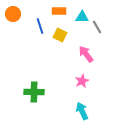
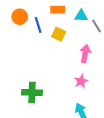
orange circle: (13, 14) -> (20, 17), moved
pink arrow: (86, 54) -> (85, 54), turned 48

